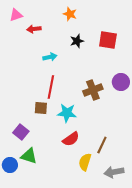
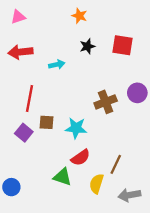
red arrow: (34, 29) -> (20, 52), moved, size x1.5
red line: (51, 87) -> (30, 99), moved
purple square: (21, 132) -> (24, 133), moved
green triangle: (29, 156) -> (62, 177), moved

